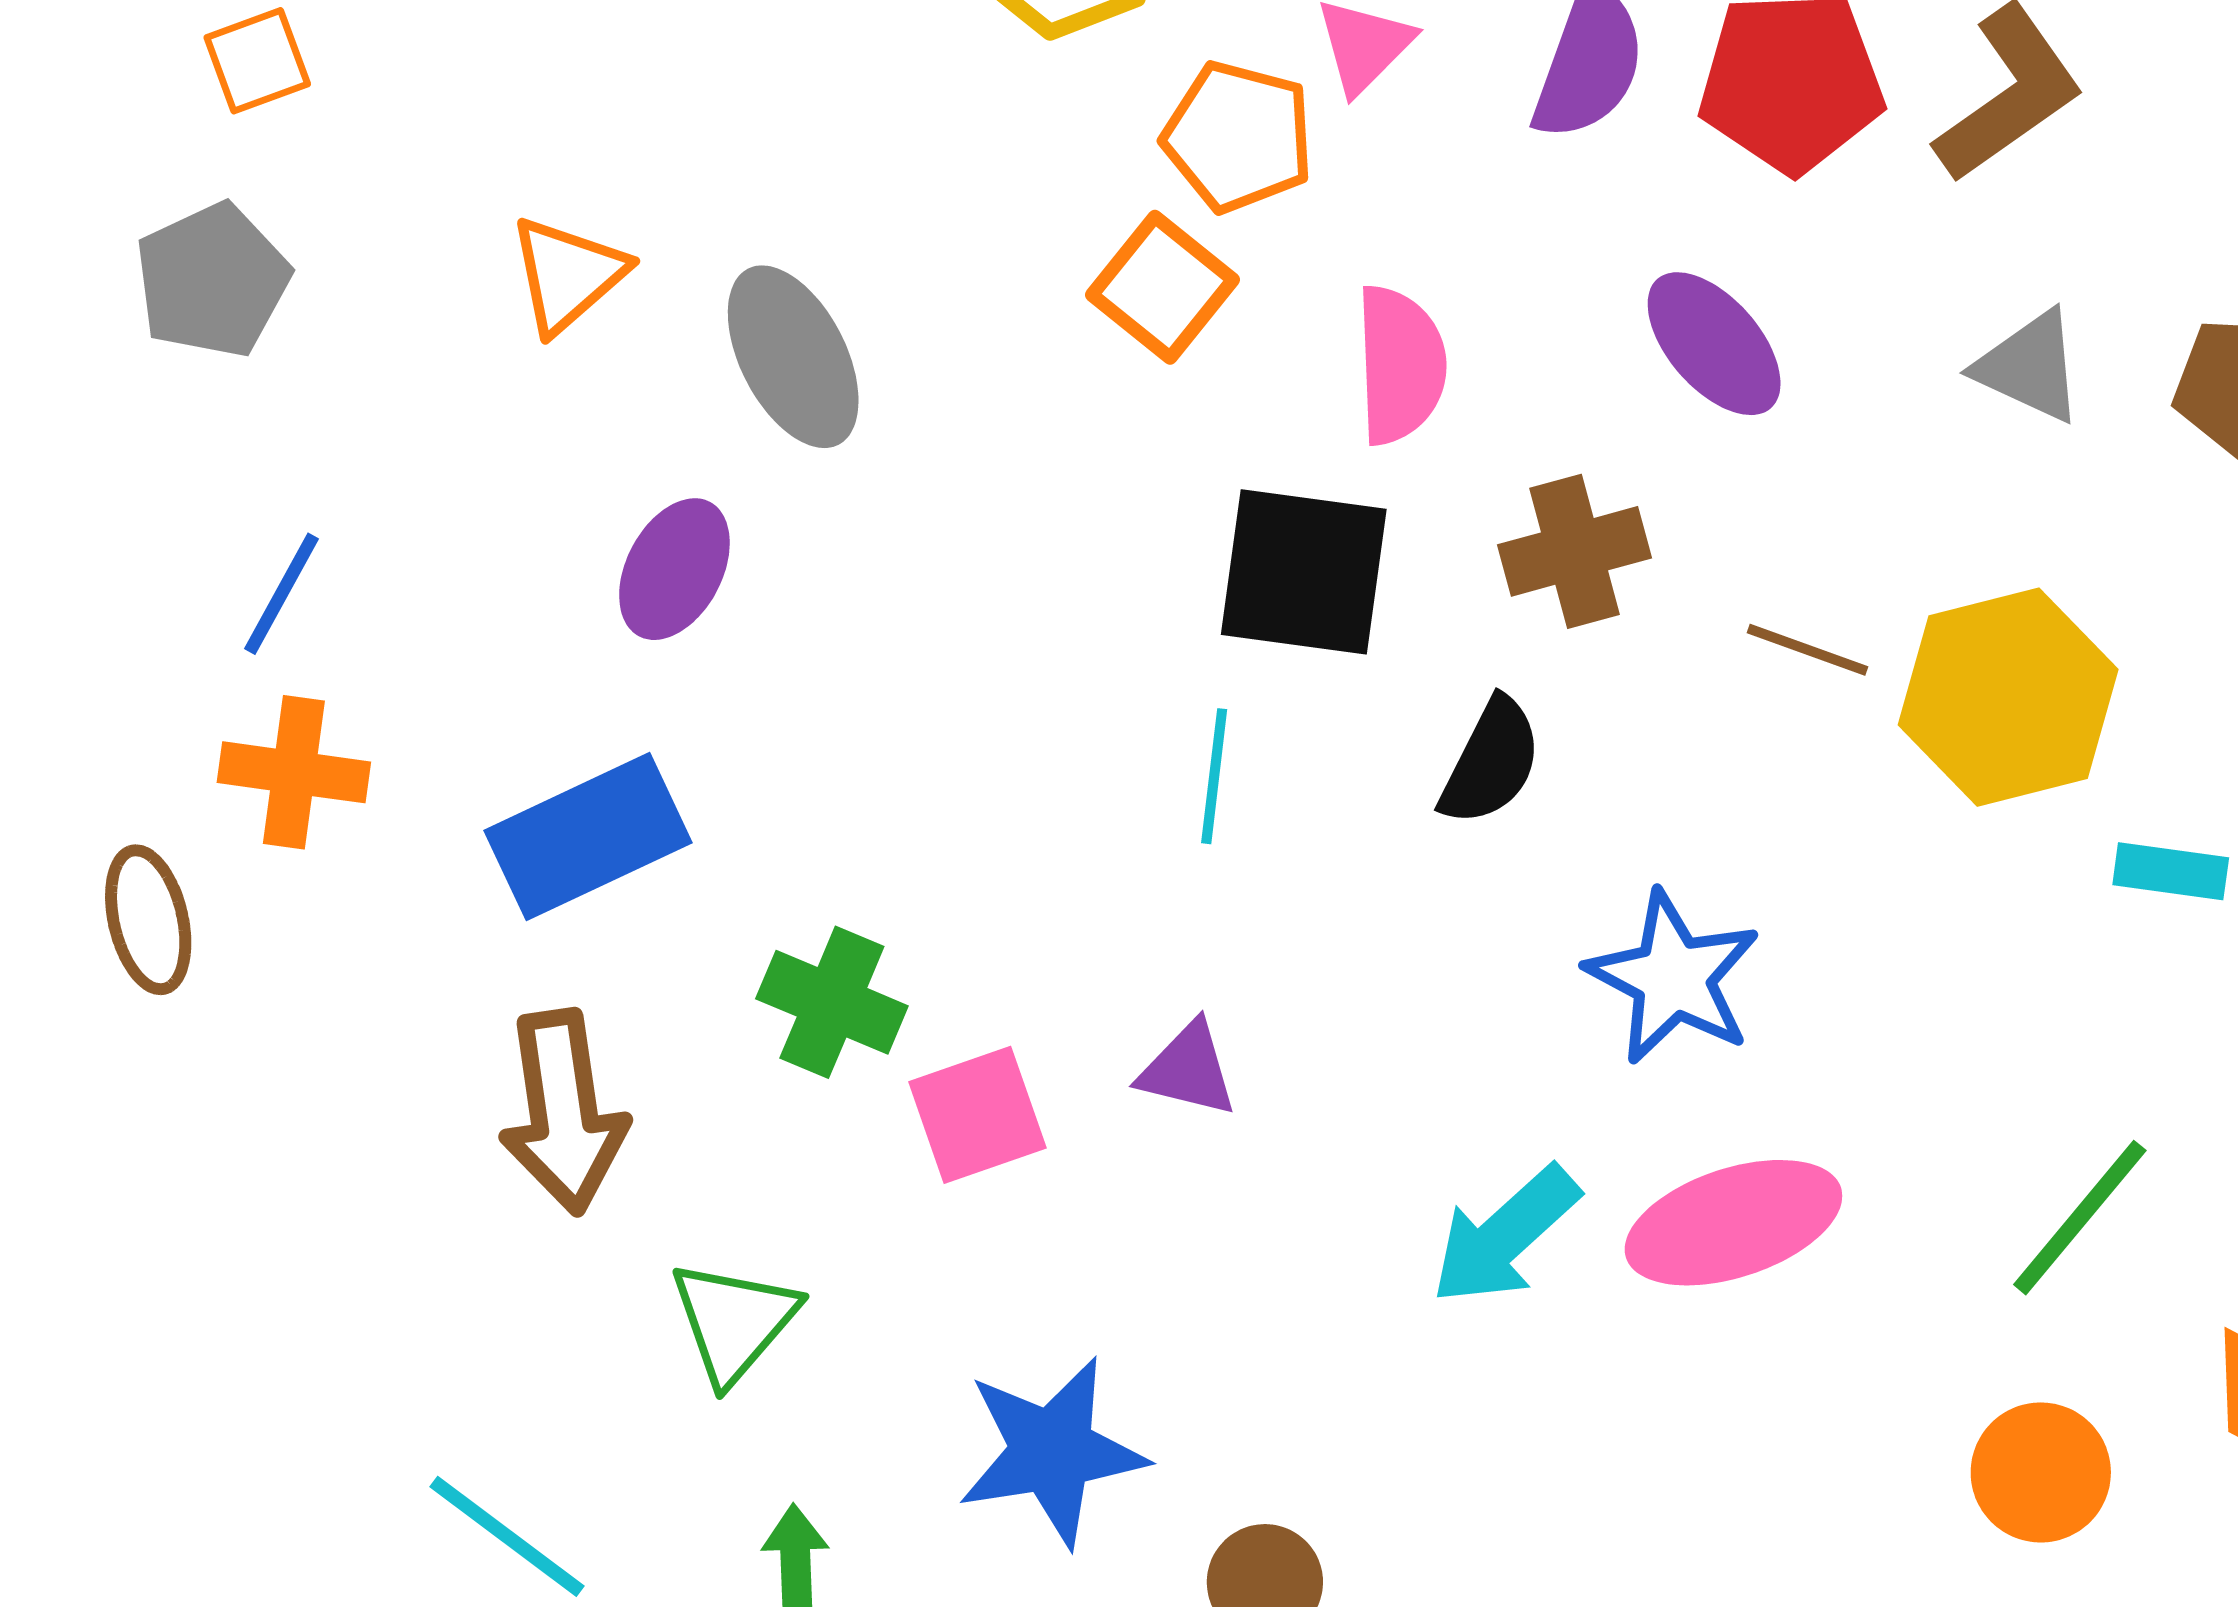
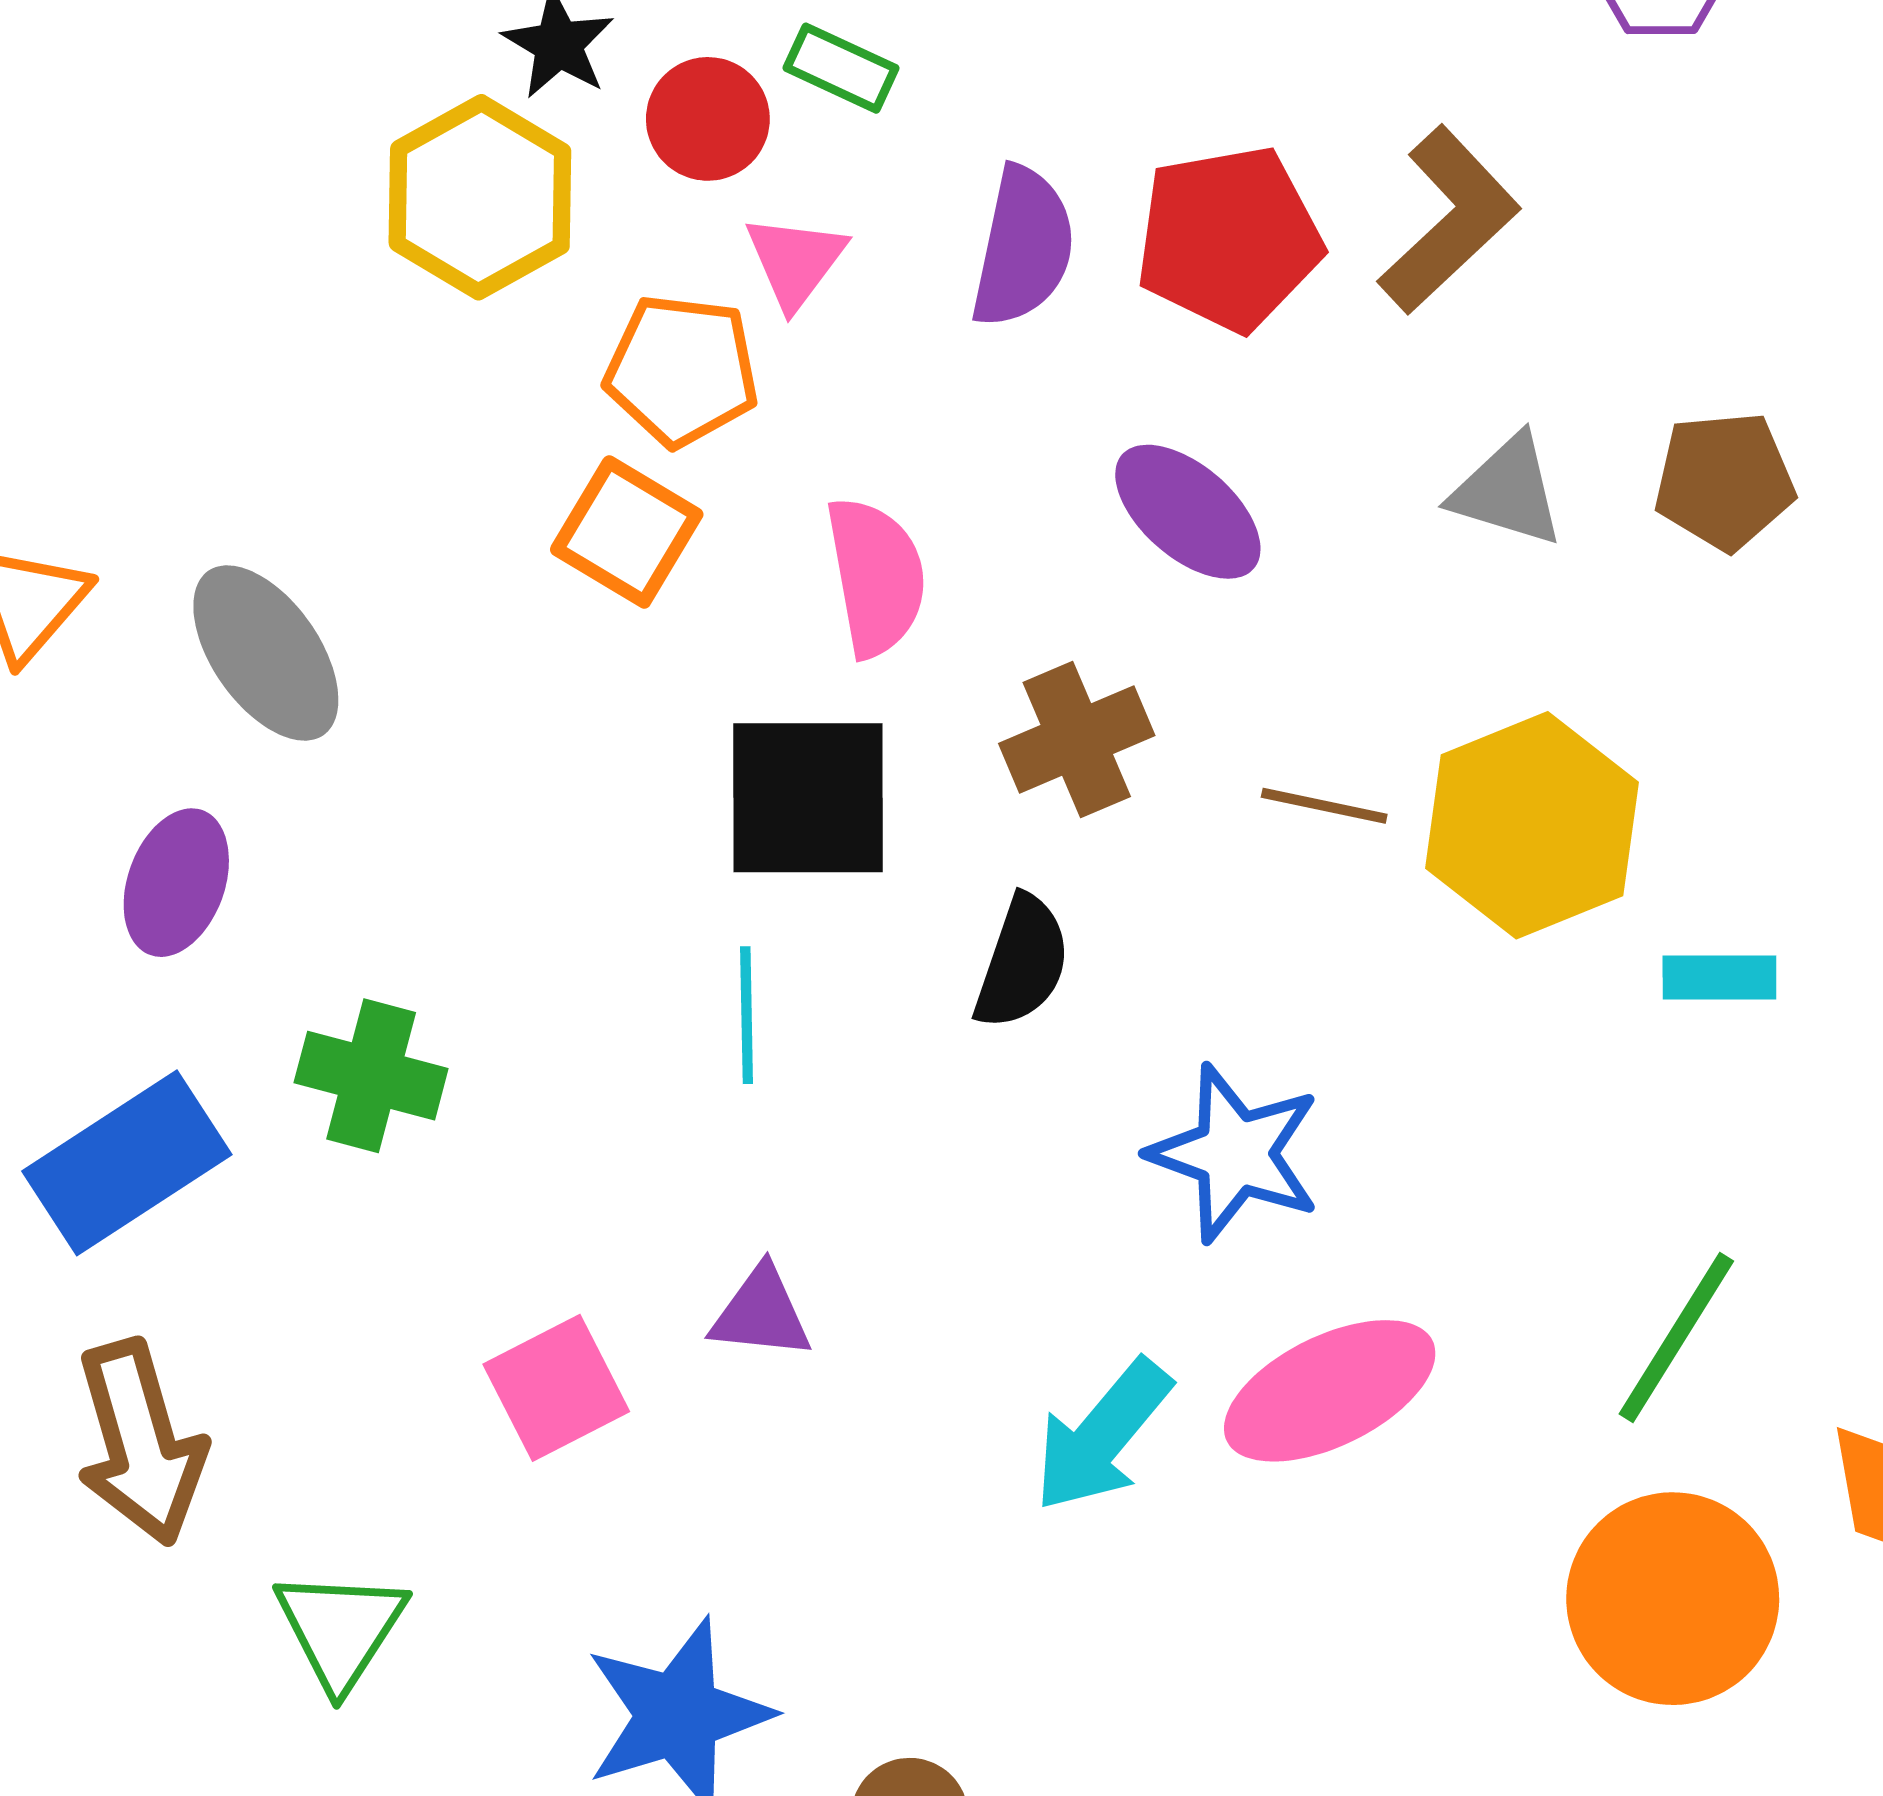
green cross: (832, 1002) -> (371, 1076), moved
orange circle: (2041, 1472) -> (1673, 1599), size x1.5

